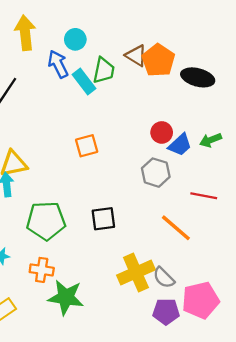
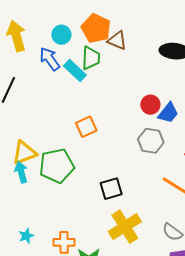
orange pentagon: (158, 60) -> (96, 28), moved
green pentagon: (46, 221) -> (57, 166), moved
yellow cross: (136, 272) -> (125, 227), moved

